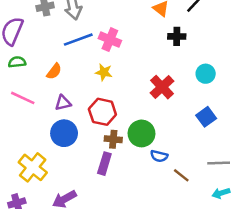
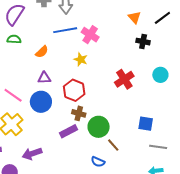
pink line: (23, 98) -> (13, 95), moved
blue square: (206, 117) -> (146, 124), moved, turned 35
green circle: (142, 133) -> (99, 127), moved
blue semicircle: (159, 156) -> (98, 162), moved
purple rectangle: (104, 164) -> (68, 131), turned 36
brown line: (181, 175) -> (113, 145), moved

